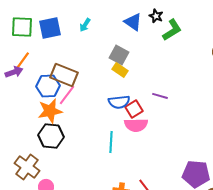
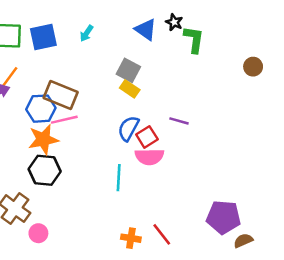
green L-shape: (172, 30) -> (194, 39), turned -50
pink line: (67, 95) -> (64, 120), turned 40
blue semicircle: (119, 102) -> (128, 128), turned 125

